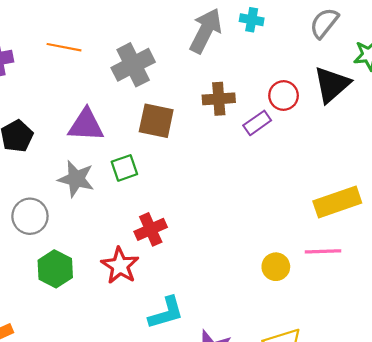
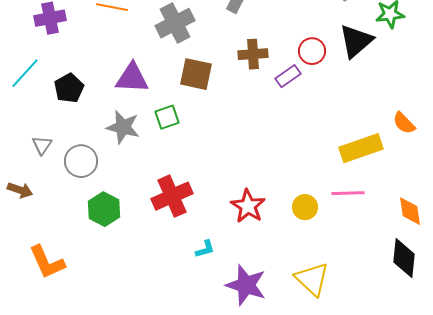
red cross: (151, 229) -> (172, 196), moved, size x1.4
red star: (120, 266) -> (248, 206), moved
cyan L-shape: (166, 313) -> (205, 249), size x0.6

